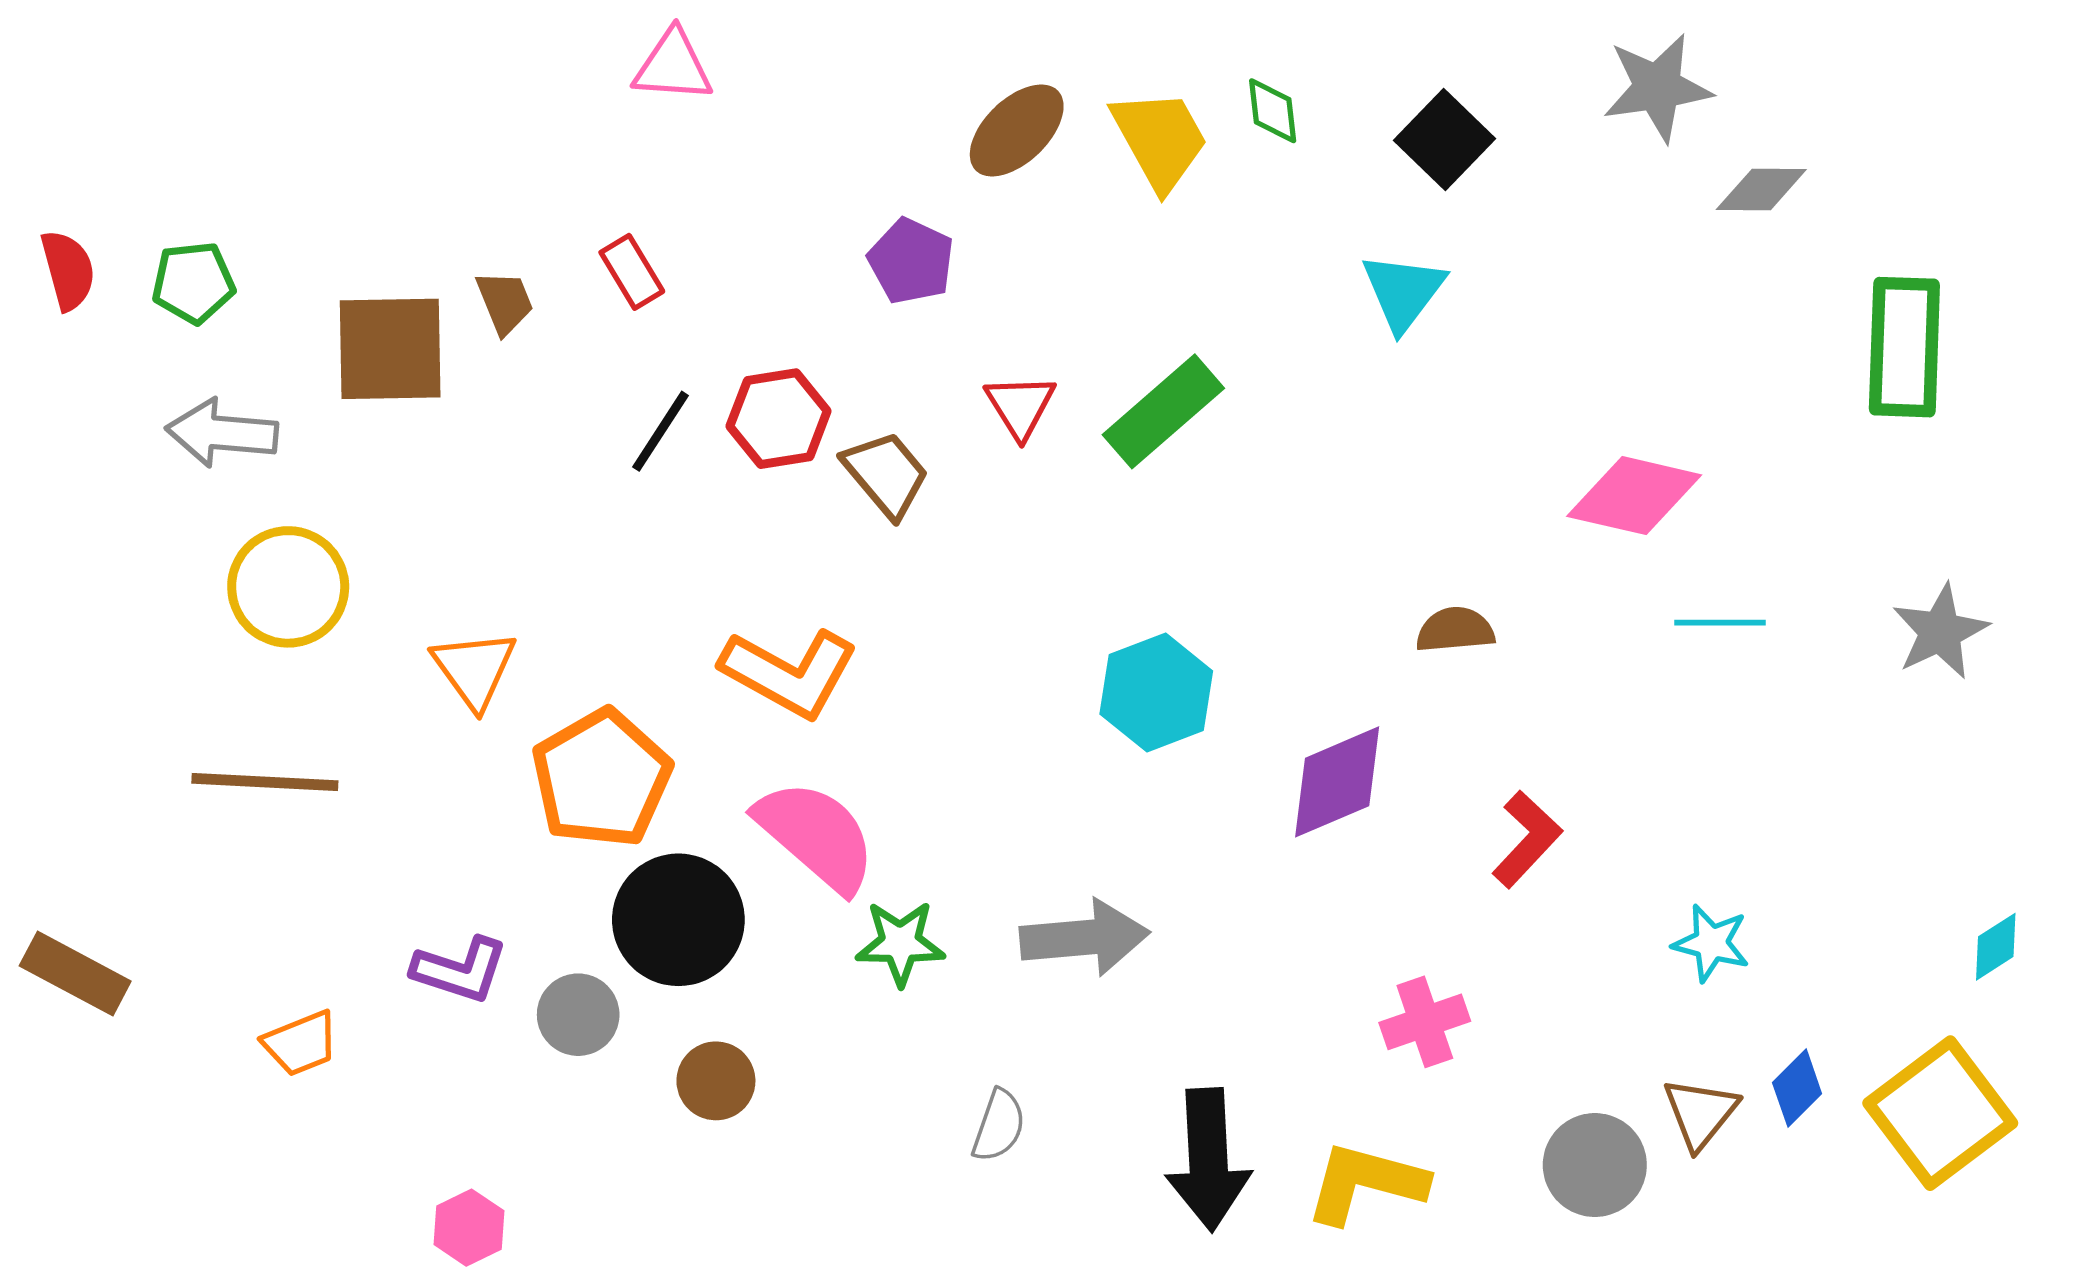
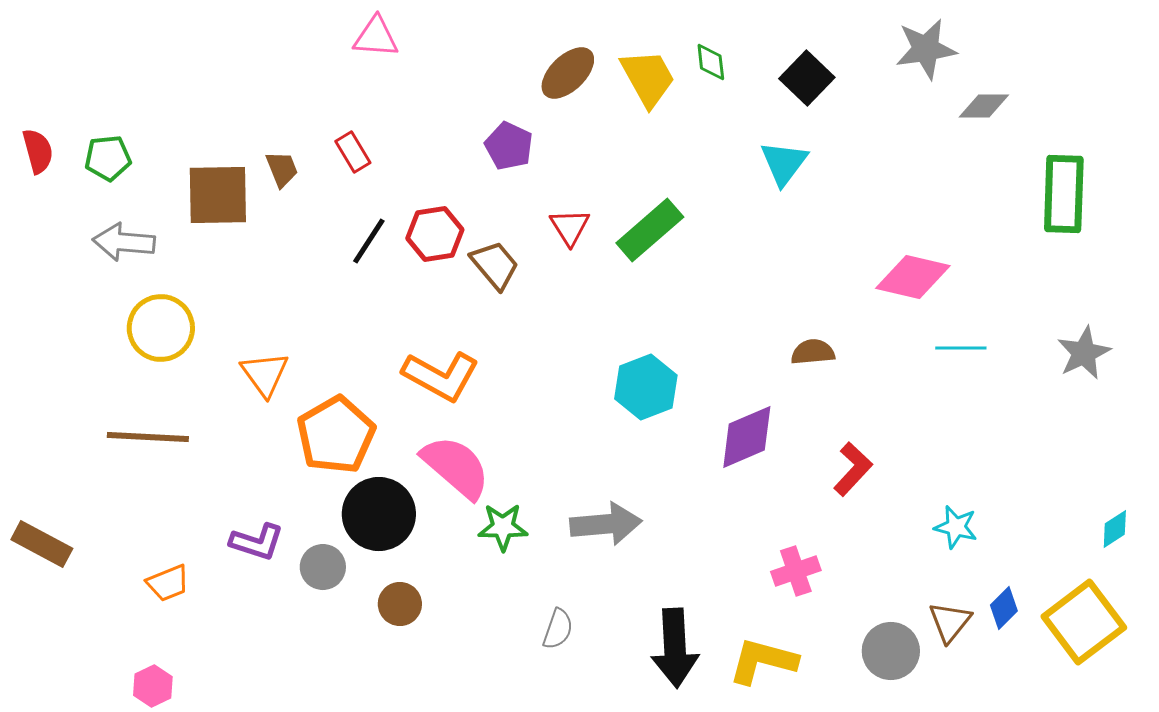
pink hexagon: (469, 1228) -> (153, 686), moved

